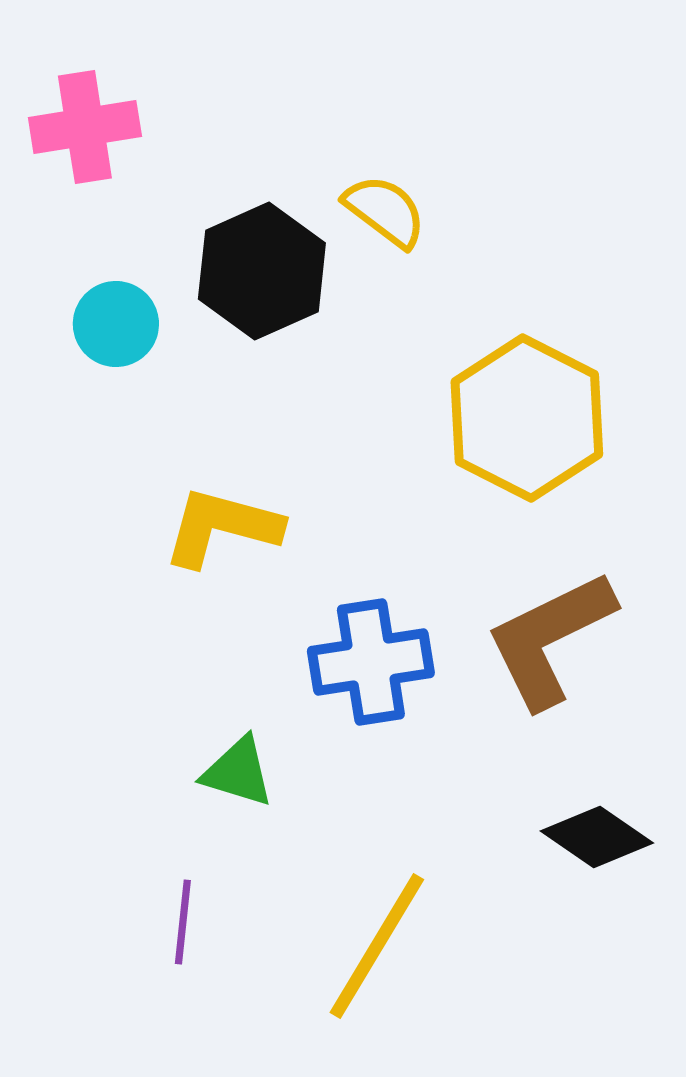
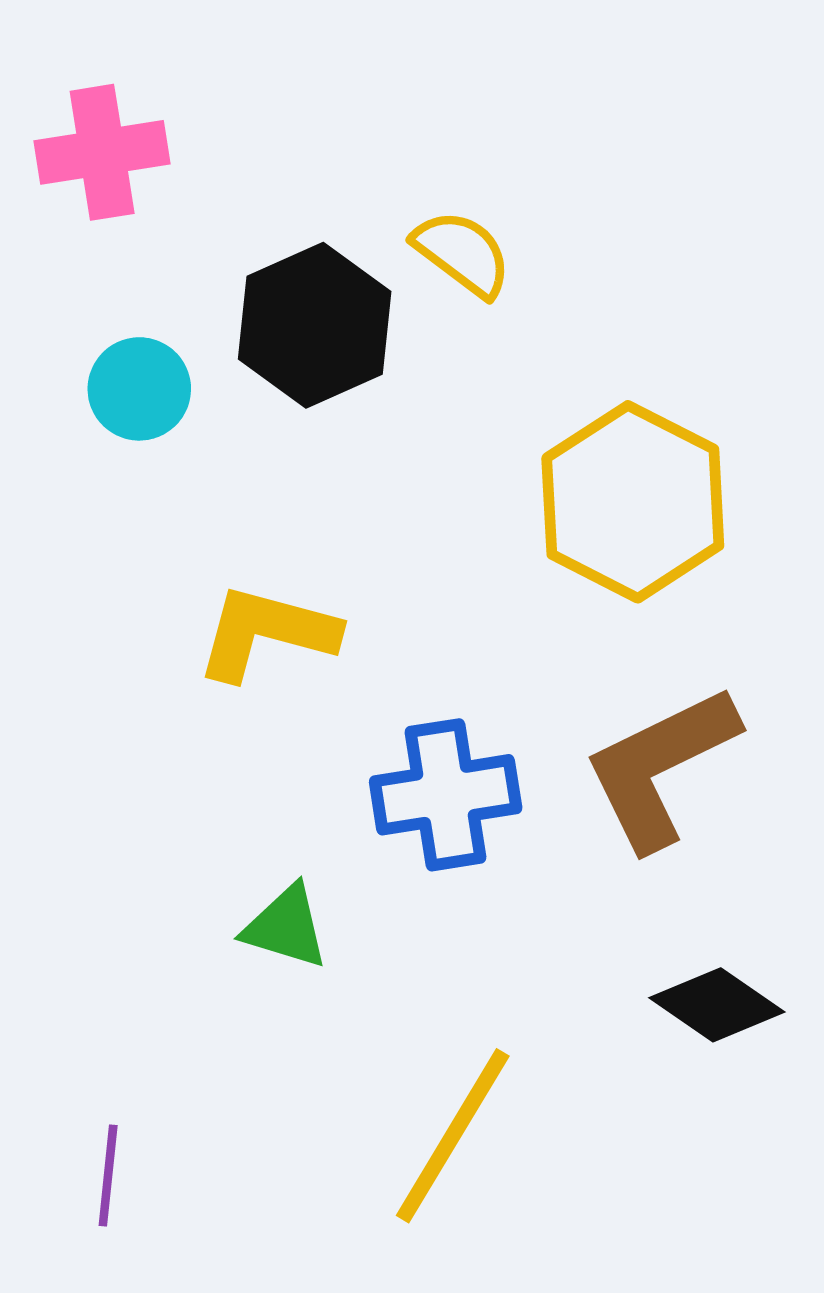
purple line: (183, 922) -> (108, 1175), moved

